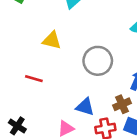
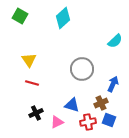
yellow triangle: (52, 40) -> (29, 60), moved, turned 42
black cross: (17, 126) -> (36, 113), moved, turned 32

